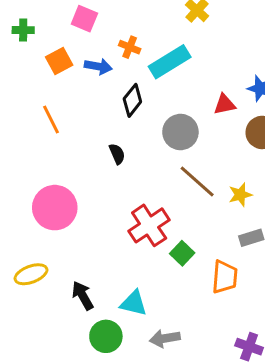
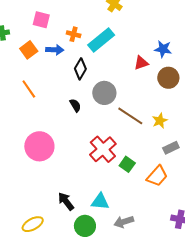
gray circle: (180, 132) -> (104, 93), moved
yellow ellipse: (31, 274) -> (33, 224), moved
orange trapezoid: (225, 277) -> (157, 176), turned 45

